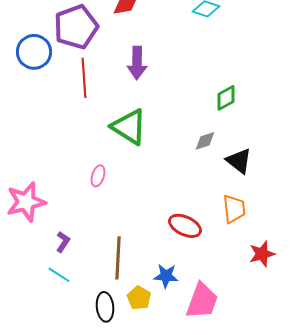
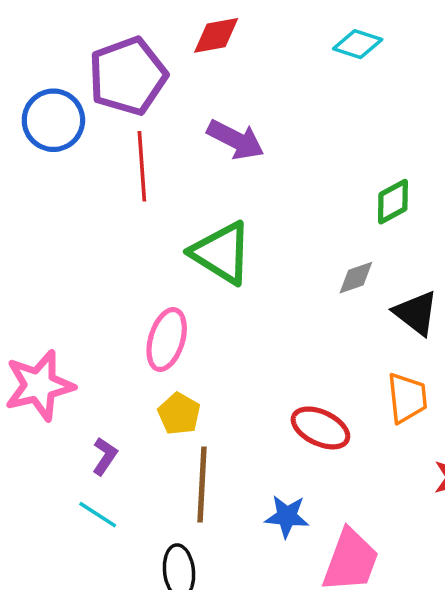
purple arrow: (137, 63) -> (236, 140), turned -64
pink ellipse: (98, 176) -> (167, 340), size x1.6
yellow pentagon: (139, 298) -> (179, 414), moved

